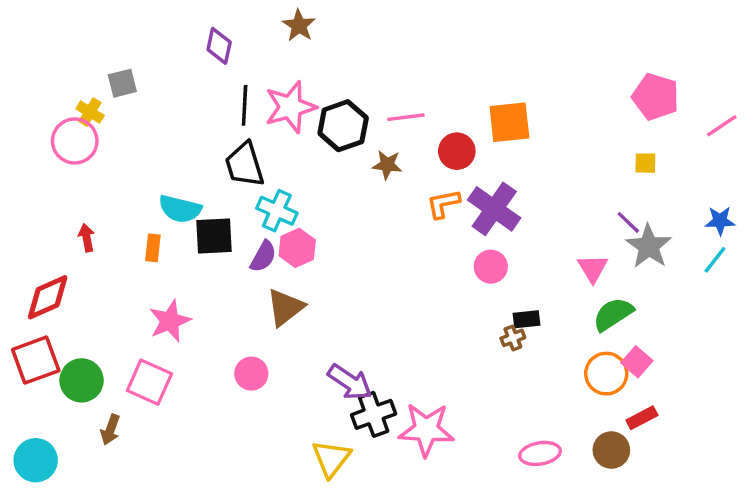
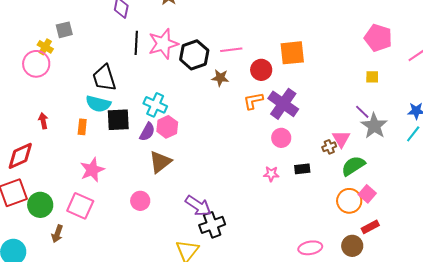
black trapezoid: (245, 165) -> (104, 78), moved
brown cross: (513, 338) -> (329, 147), moved
pink star: (426, 430) -> (271, 174), moved, size x0.5

